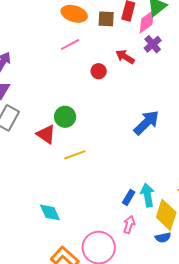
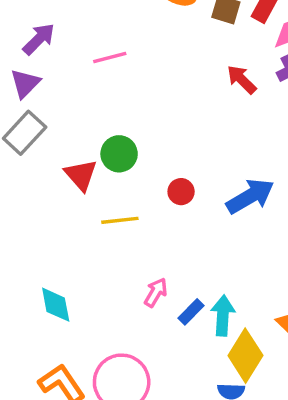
pink line: (70, 45) -> (110, 57), moved
red circle: (99, 71) -> (181, 192), moved
pink arrow: (129, 225) -> (156, 292), moved

